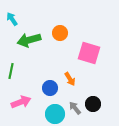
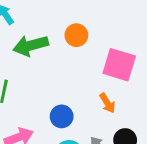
orange arrow: (70, 79) -> (107, 103), moved

